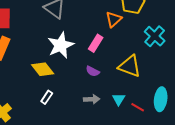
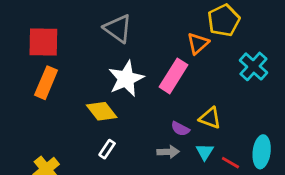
pink rectangle: (96, 43) -> (174, 76), size x1.4
yellow triangle: (130, 66) -> (210, 118), moved, size x0.7
purple semicircle: (93, 71) -> (180, 129), moved

